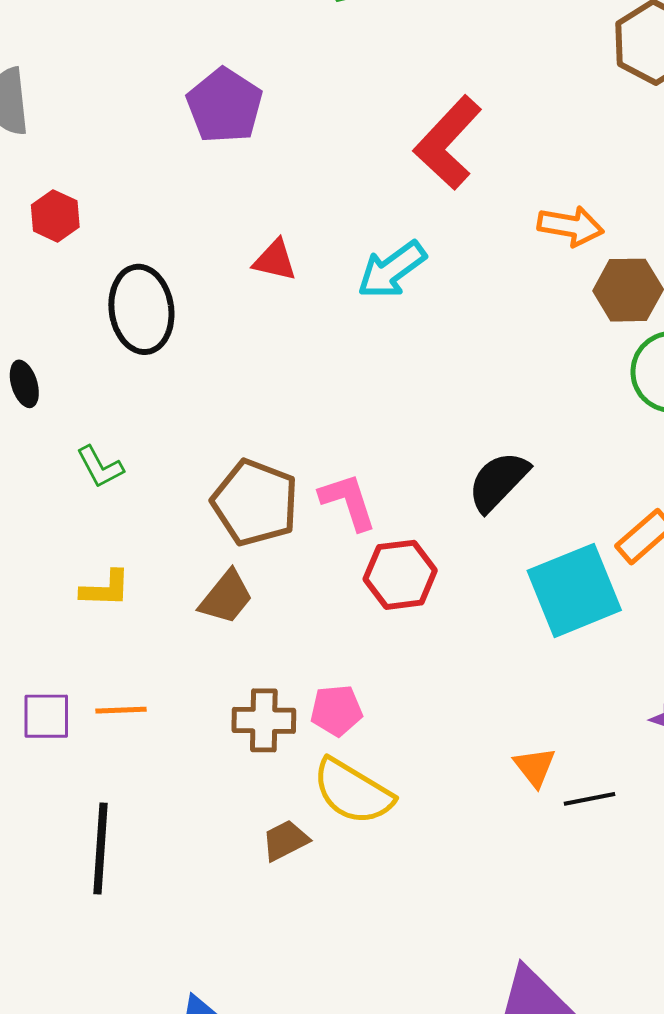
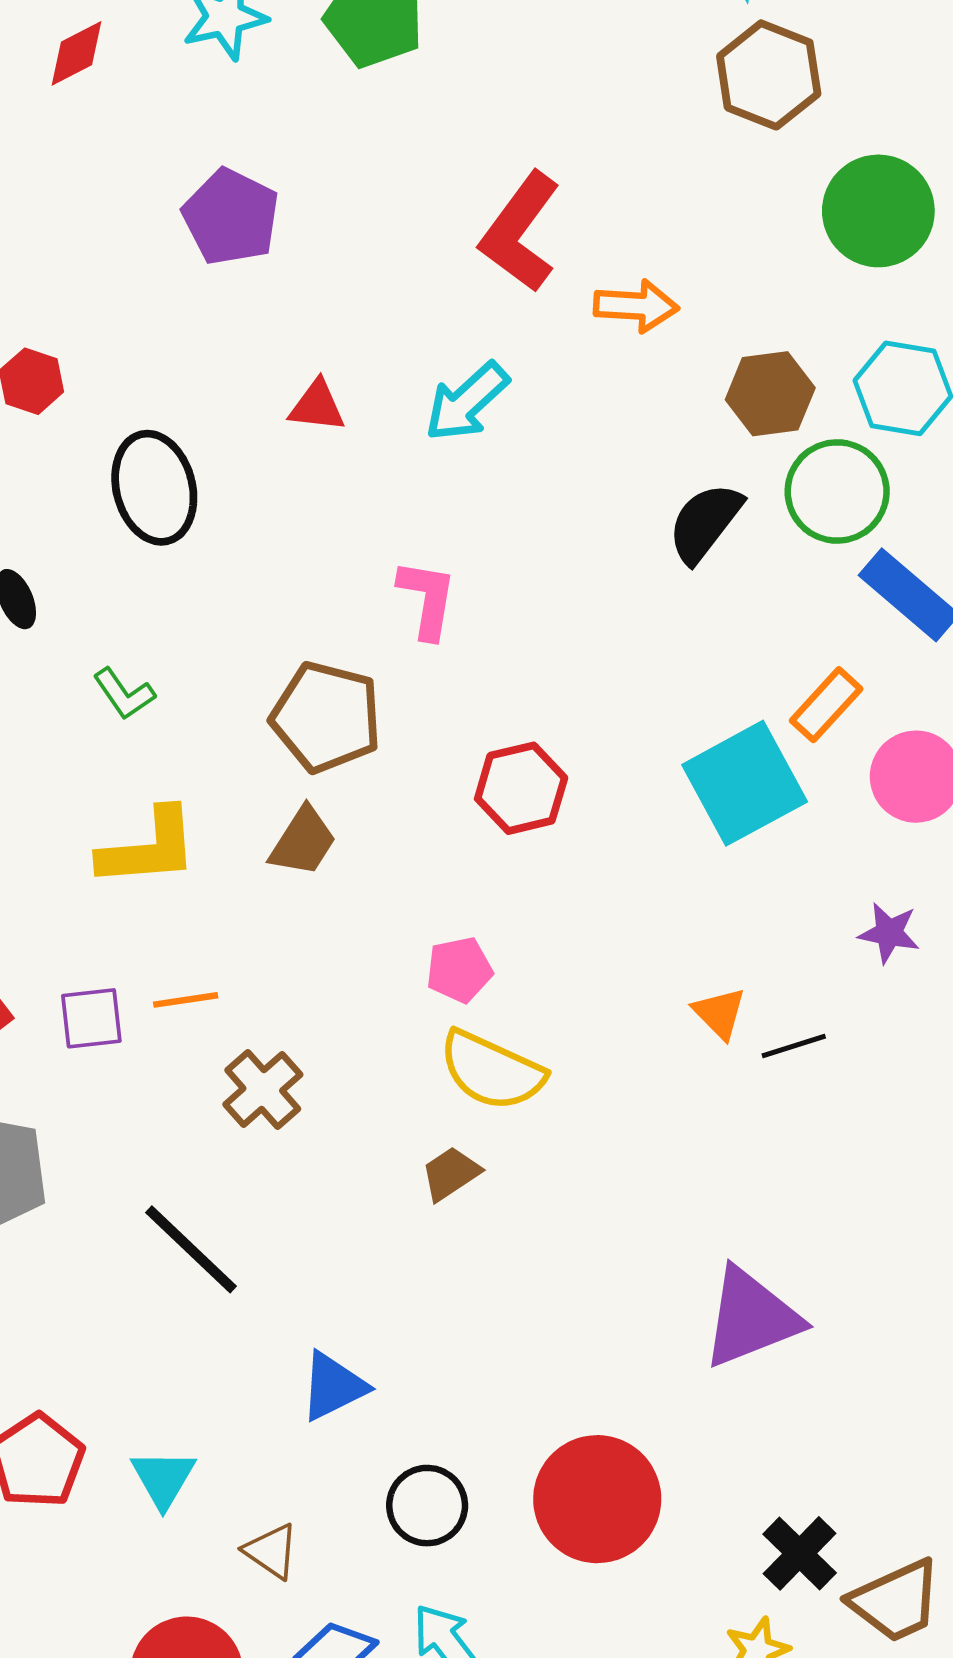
orange arrow: (571, 226) -> (636, 306), moved
black semicircle: (498, 481) -> (705, 523), moved
pink L-shape: (348, 502) -> (427, 599), moved, turned 34
yellow L-shape: (105, 589) -> (148, 848), size x1.6
brown cross: (264, 720) -> (263, 1089), moved, turned -36
brown trapezoid: (285, 840) -> (451, 1173), moved
black line: (101, 848) -> (191, 1249), moved, turned -44

